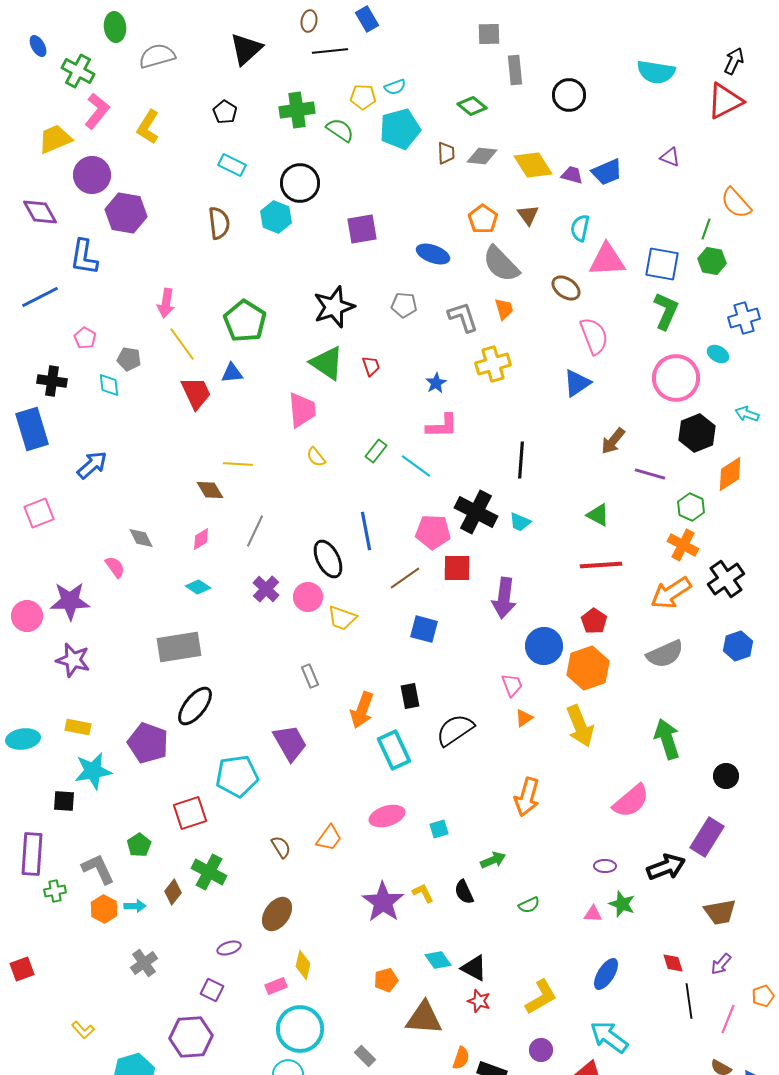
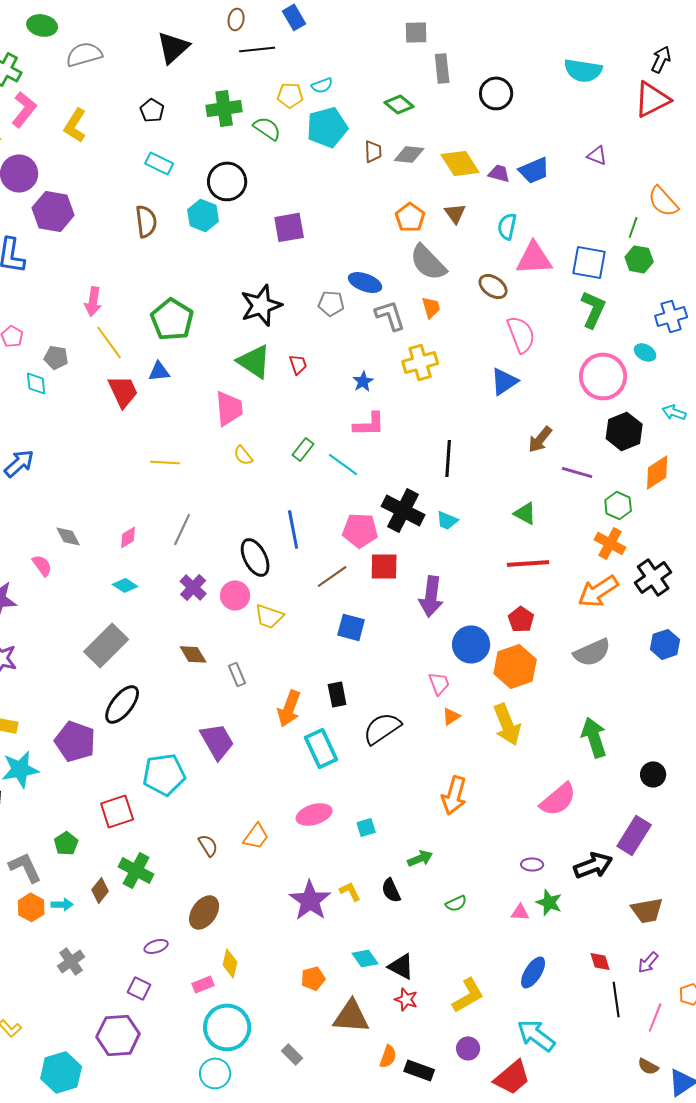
green ellipse: (115, 27) -> (42, 25), turned -72
blue ellipse: (433, 254) -> (365, 282), moved
brown diamond: (210, 490) -> (193, 654), moved
gray rectangle: (179, 647) -> (106, 645), turned -36

